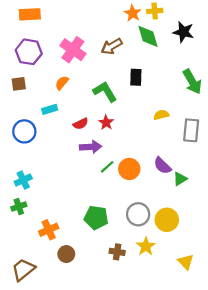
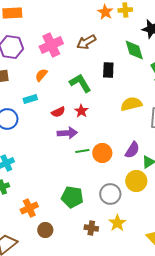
green diamond: (148, 36) -> (134, 50), moved
pink cross: (73, 50) -> (51, 45), turned 30
yellow semicircle: (161, 115) -> (131, 104), size x1.5
purple semicircle: (162, 166) -> (132, 150), turned -102
green line: (107, 167) -> (82, 151), turned 32
yellow circle: (167, 220) -> (136, 181), moved

